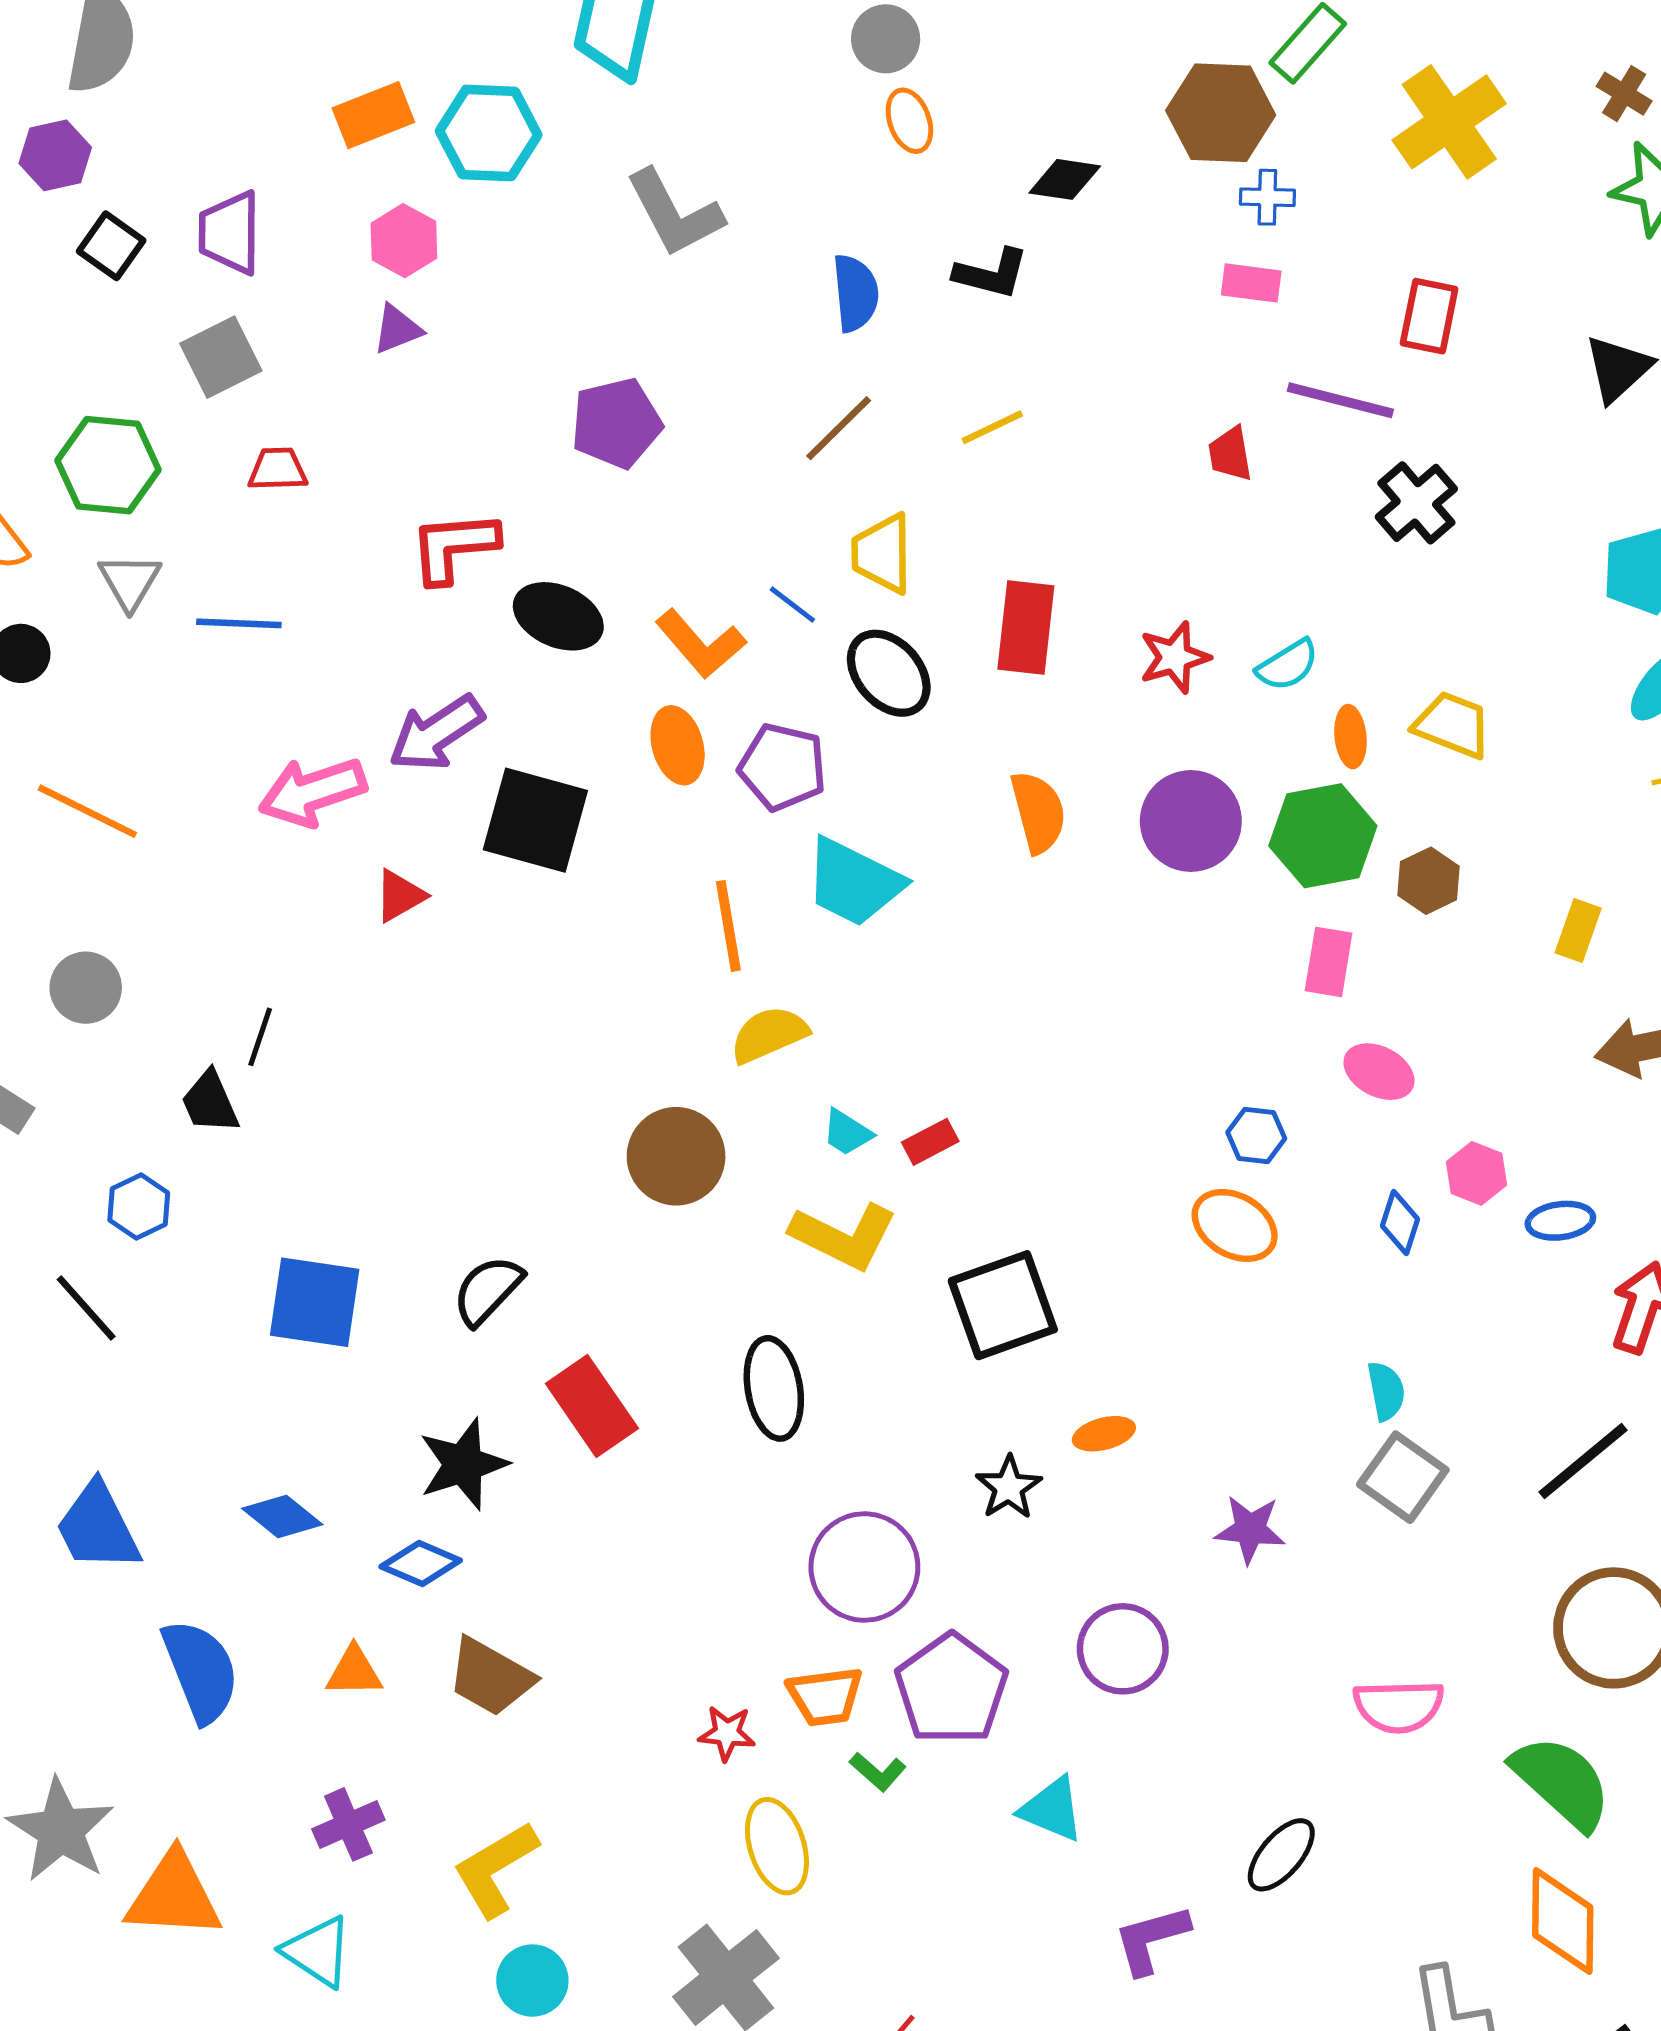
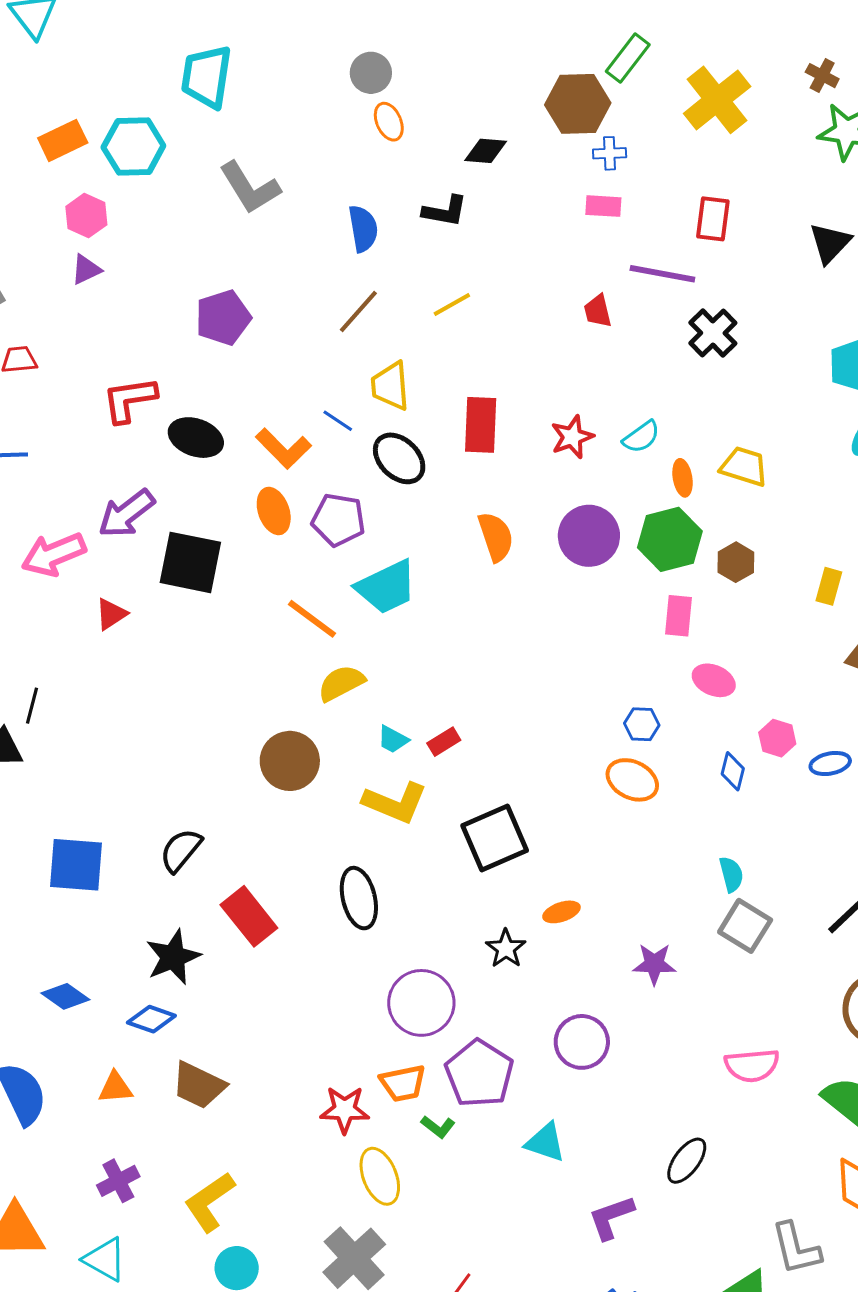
cyan trapezoid: (854, 882) -> (386, 587), turned -48
orange line: (728, 926) -> (312, 619), turned -40
red star: (727, 1733) -> (345, 1110), size x1.4

